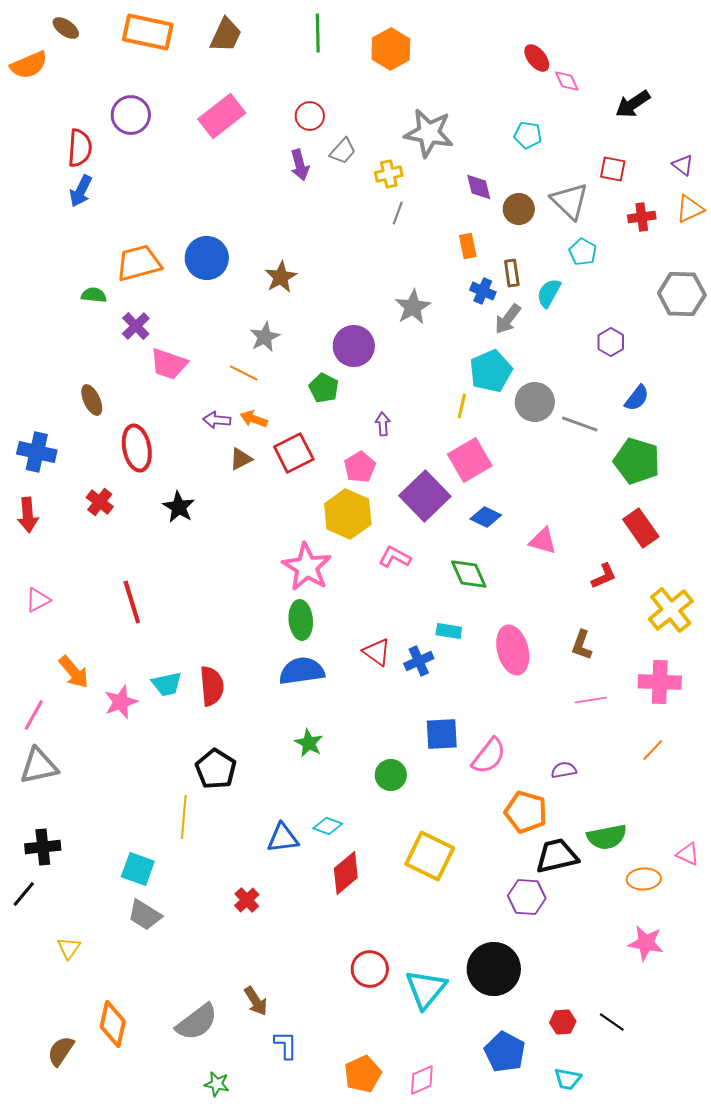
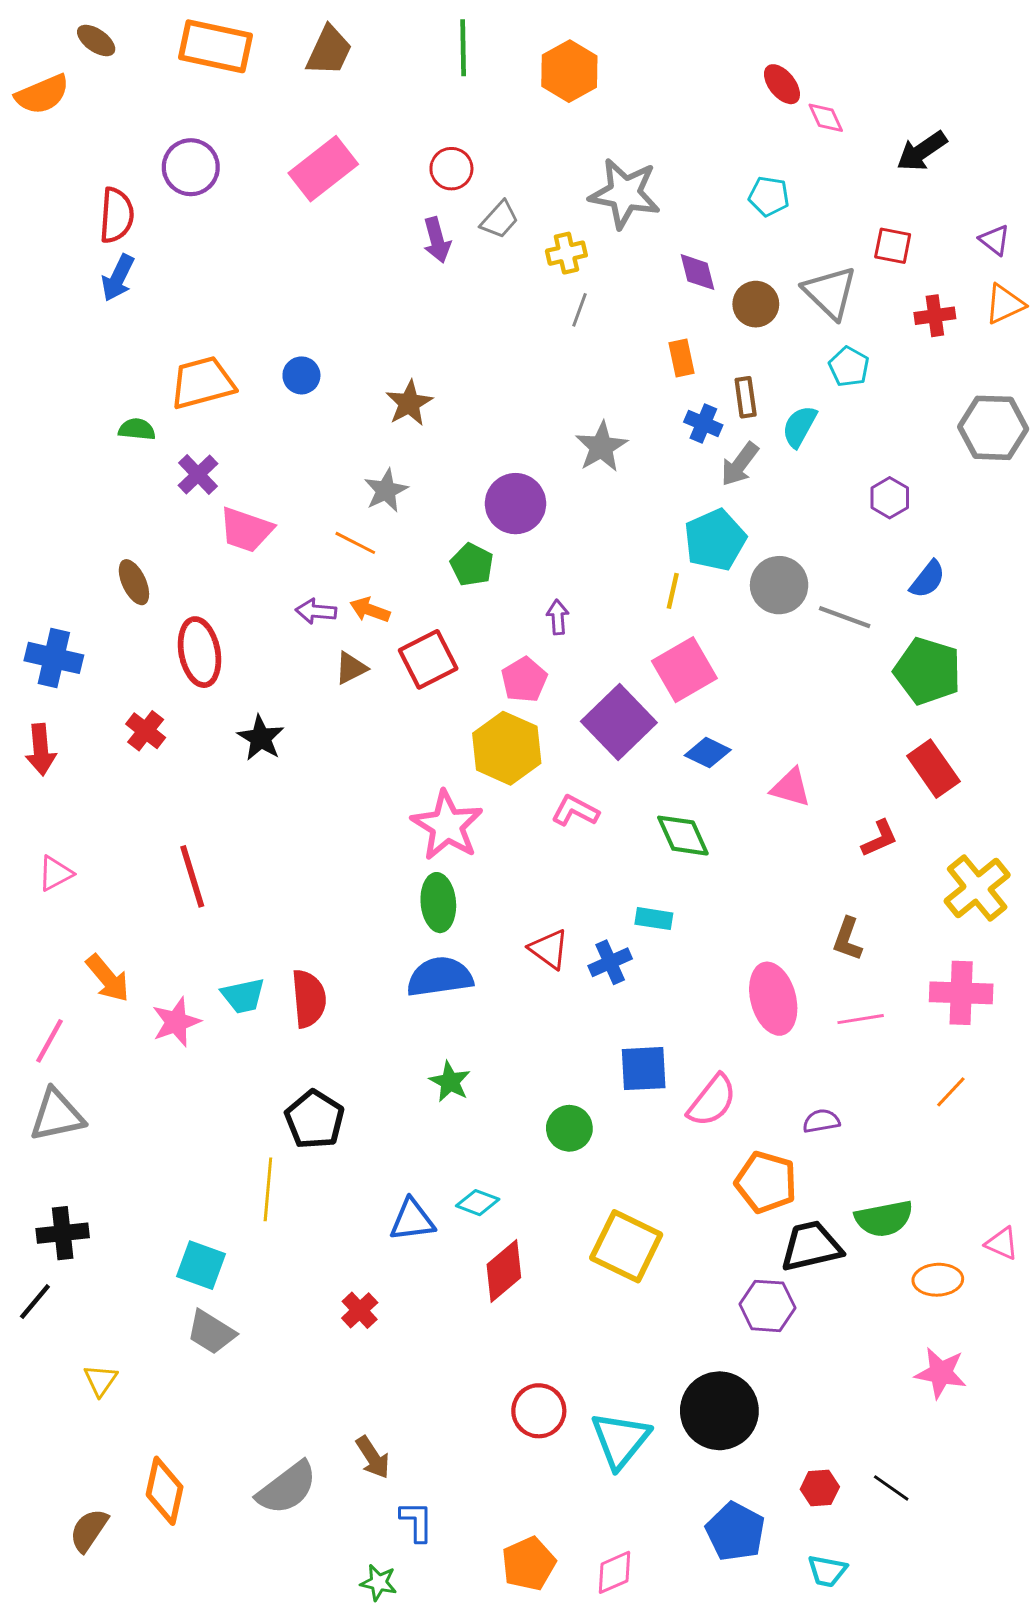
blue circle: (207, 258) -> (301, 375), size x0.6
pink ellipse: (513, 650) -> (773, 999), moved
green star: (217, 1084) -> (379, 1583), moved

